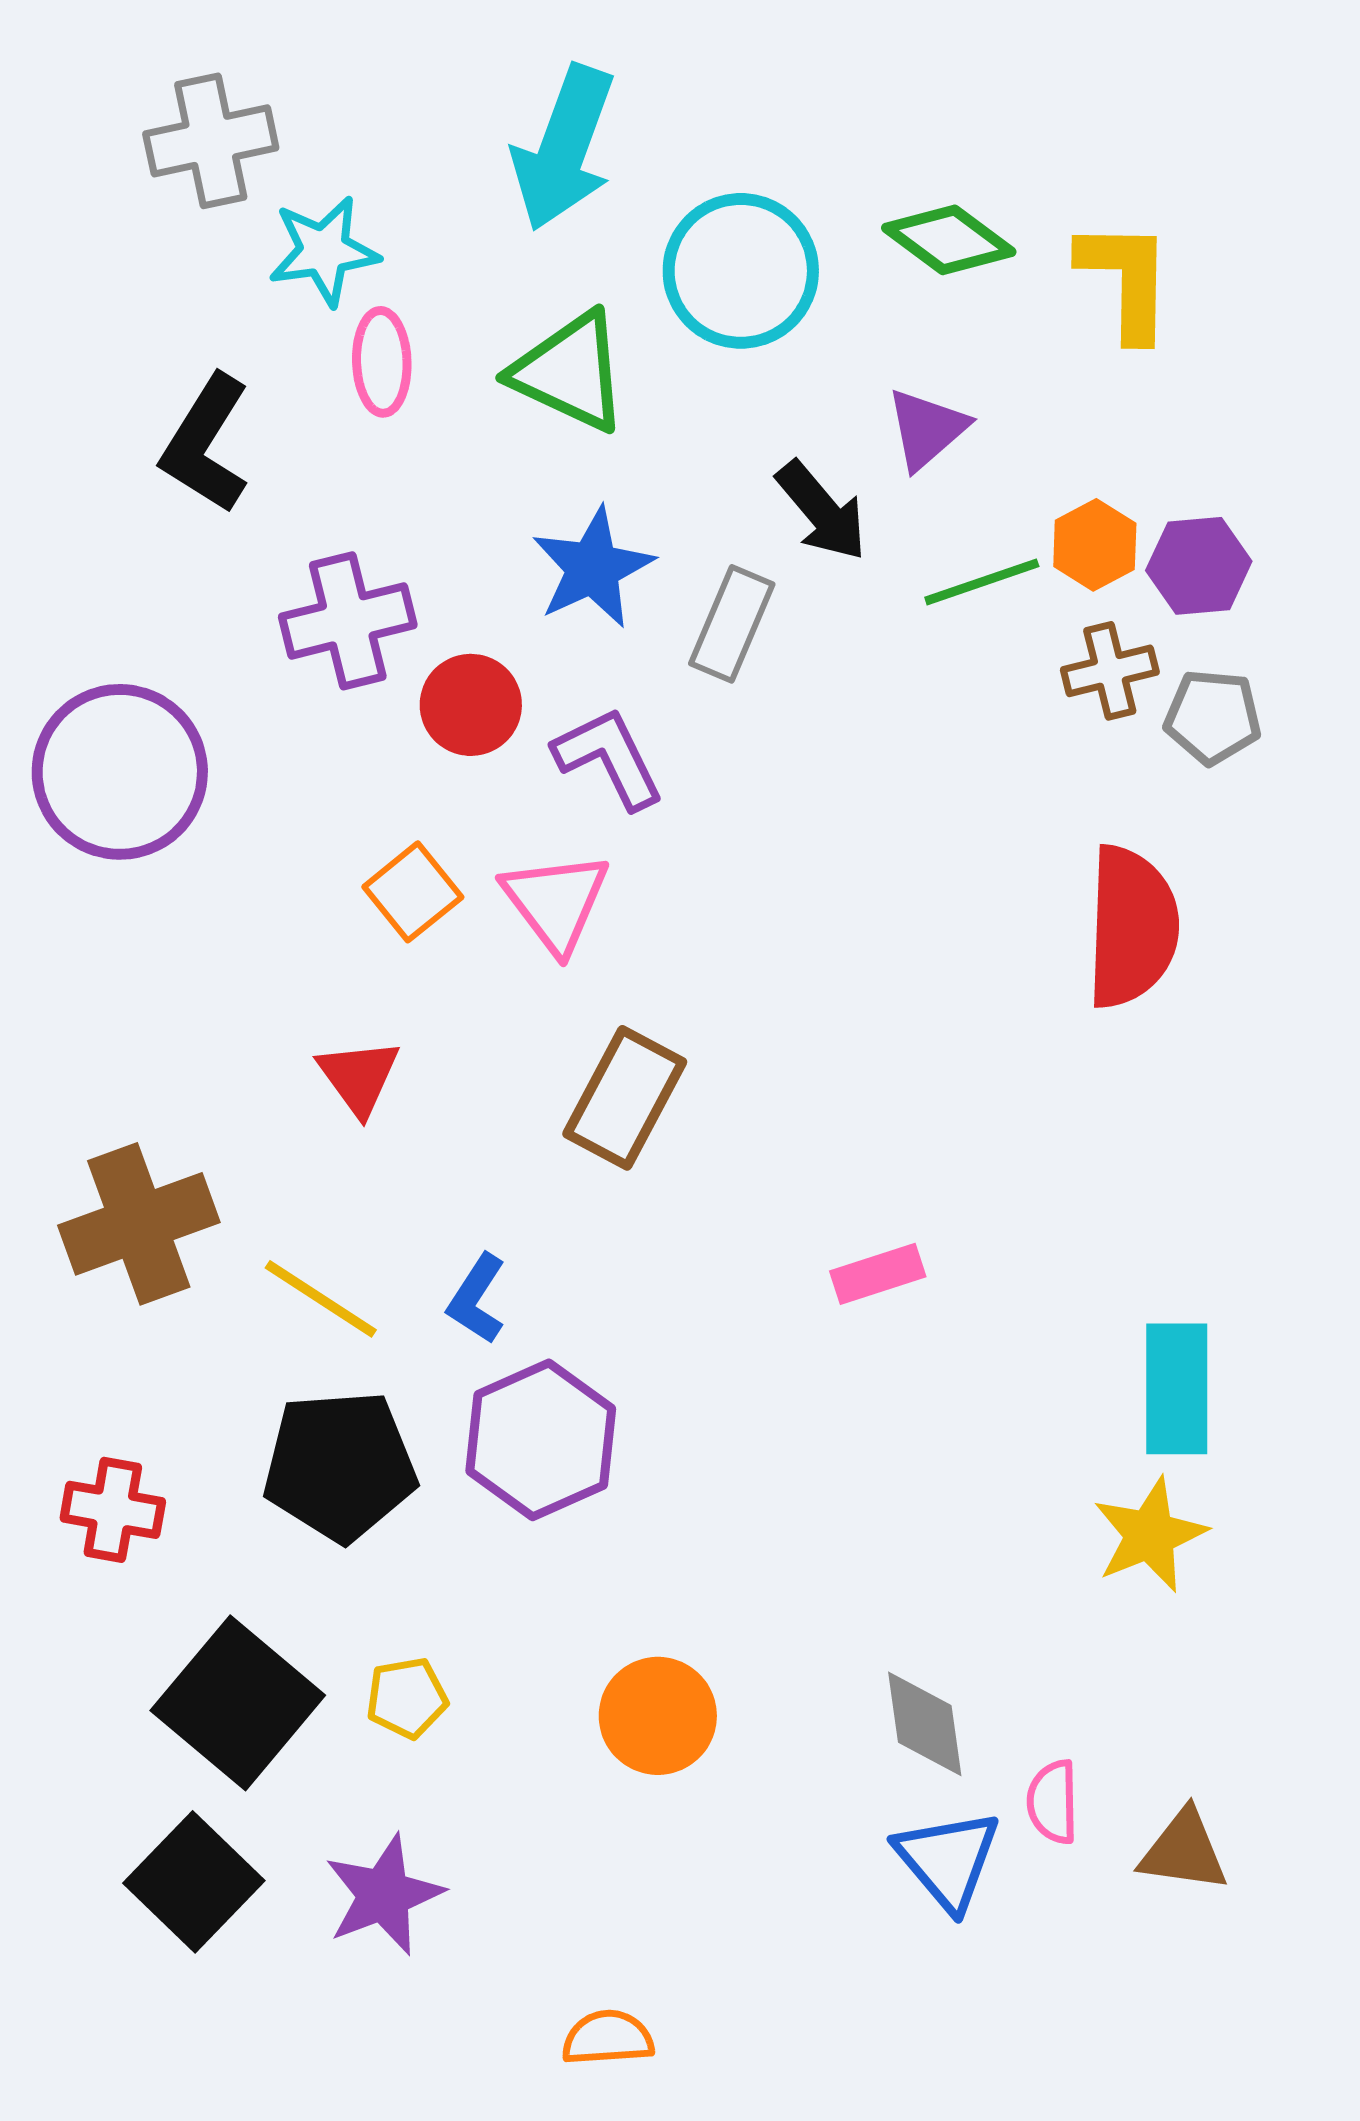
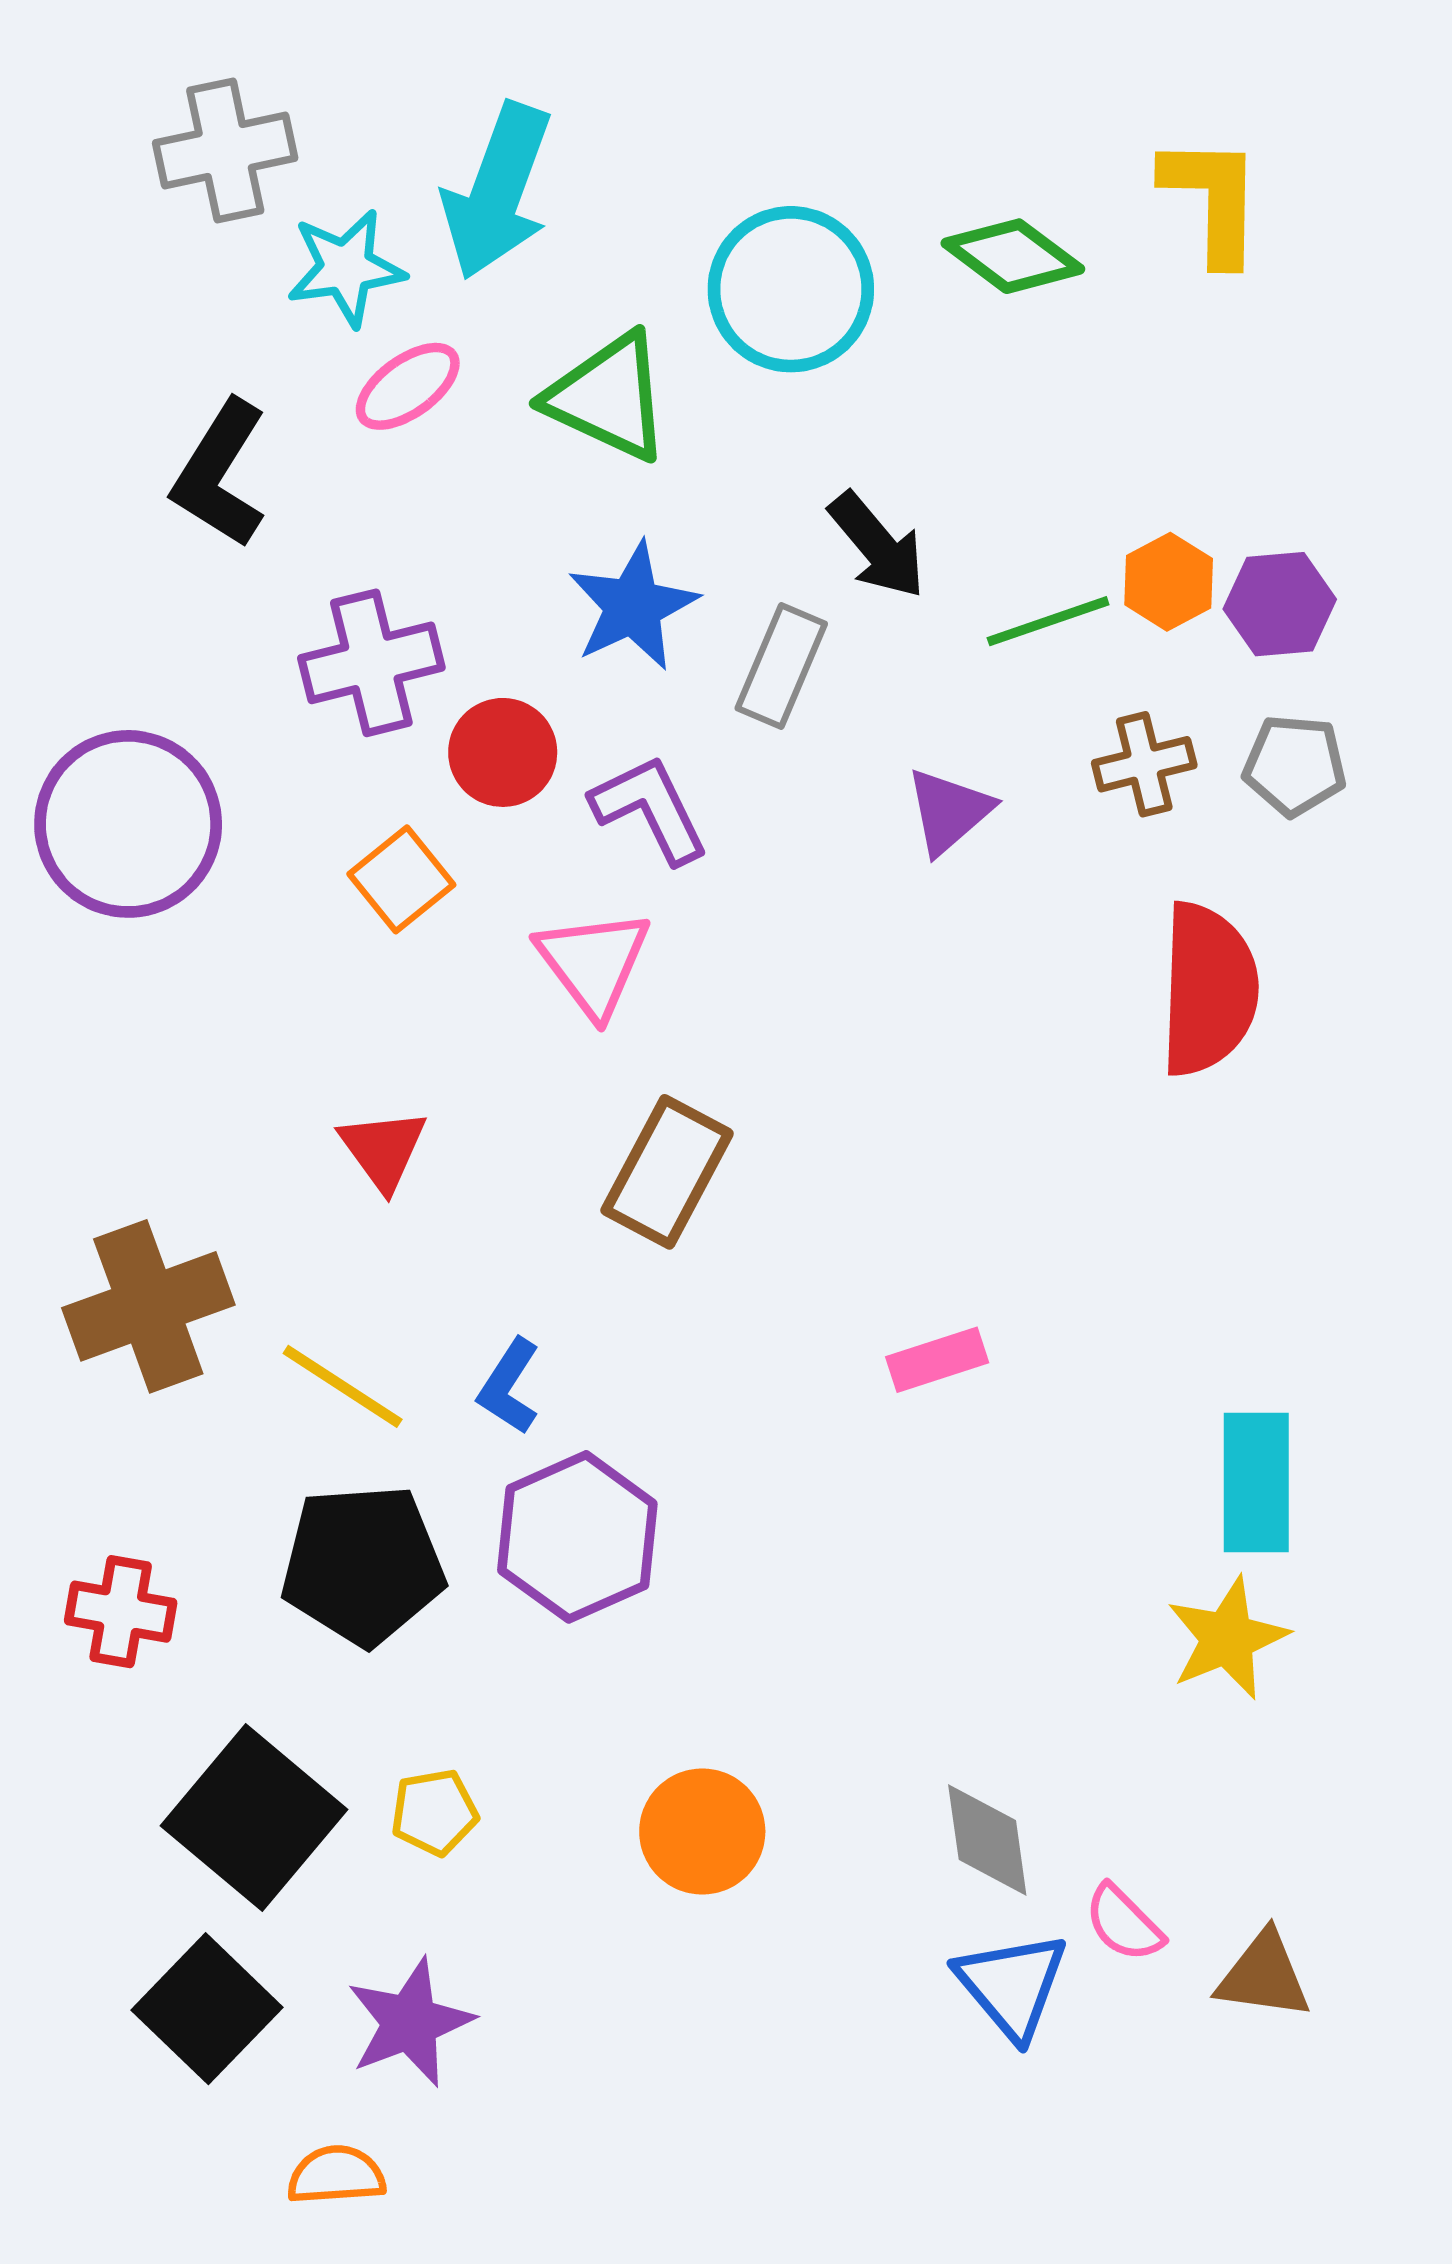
cyan arrow: (564, 148) -> (497, 191), moved
yellow L-shape: (1126, 280) -> (1212, 200), moved
pink ellipse: (382, 362) -> (408, 386), turned 56
purple triangle: (927, 429) -> (949, 811), moved
brown cross: (1110, 671) -> (1144, 764), moved
orange square: (413, 892) -> (401, 879), moved
pink semicircle: (1053, 1802) -> (1124, 1923), turned -44
orange semicircle: (608, 2038) -> (336, 2175), moved

